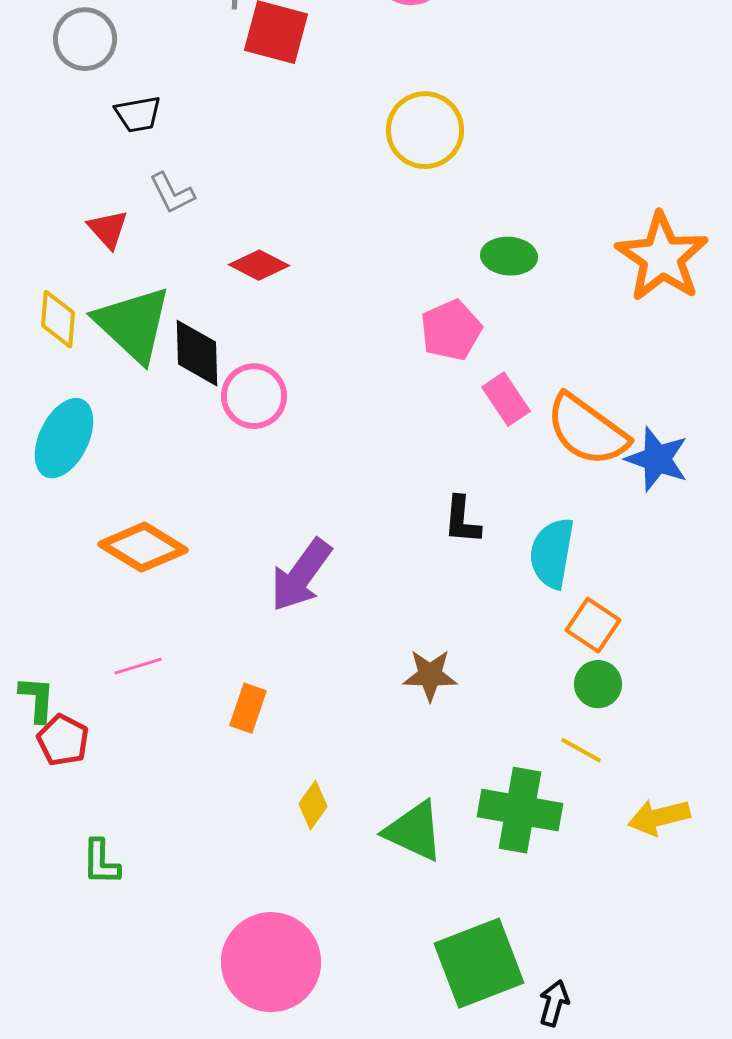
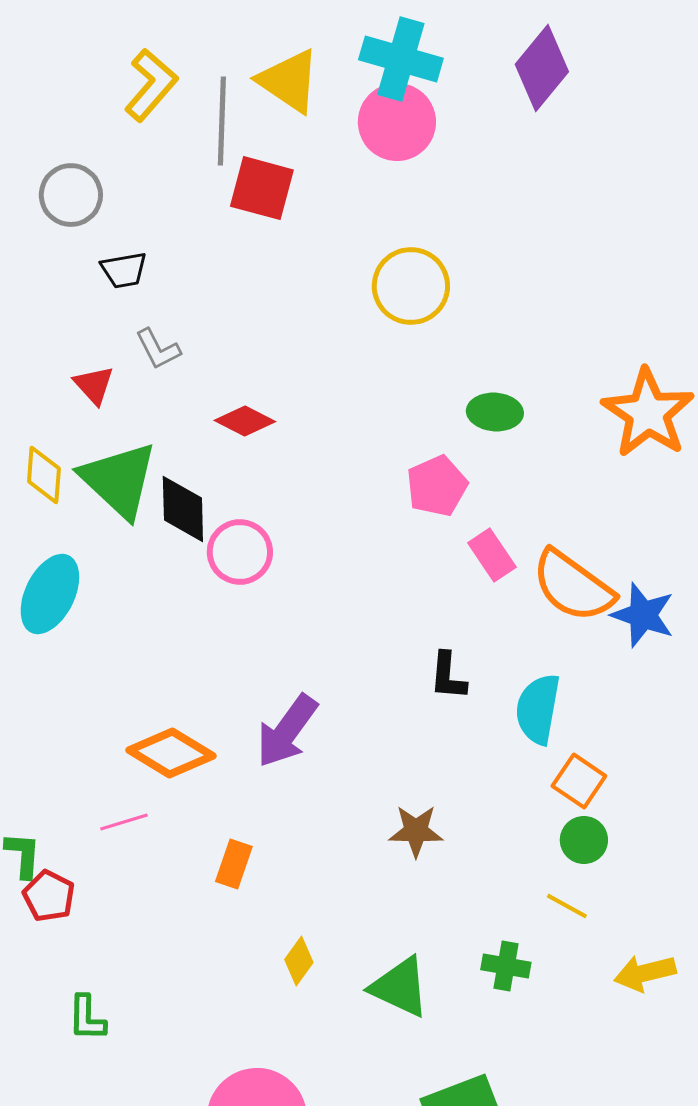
orange diamond: (143, 547) -> (171, 753), moved
green cross: (520, 810) -> (506, 966), size x0.6

